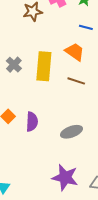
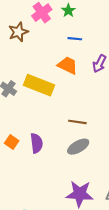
yellow rectangle: (44, 66) -> (39, 85), turned -64
brown line: (76, 81) -> (77, 122), moved

